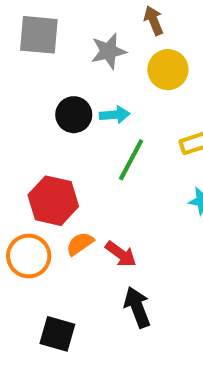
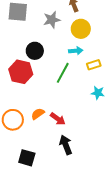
cyan arrow: (115, 115) -> (76, 51), moved
red hexagon: (53, 201) -> (21, 72), moved

